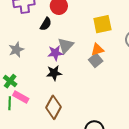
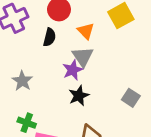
orange triangle: (97, 50) -> (86, 31), moved, turned -40
gray square: (96, 60) -> (131, 98), moved

